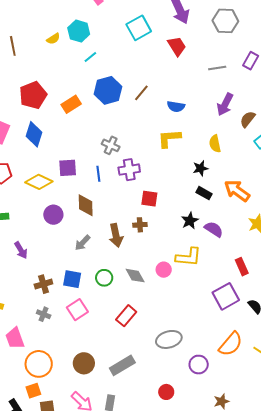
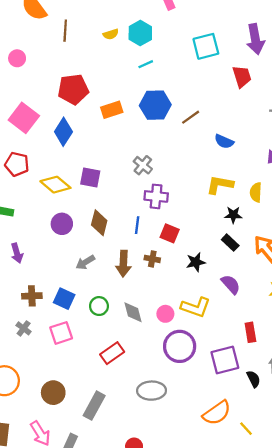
yellow L-shape: (169, 138) -> (220, 185), moved
blue line: (98, 174) -> (137, 225), moved
black star: (190, 221) -> (196, 262), moved
gray rectangle: (122, 365) -> (94, 406), turned -45
purple circle: (199, 365) -> (180, 346), moved, size x1.5

